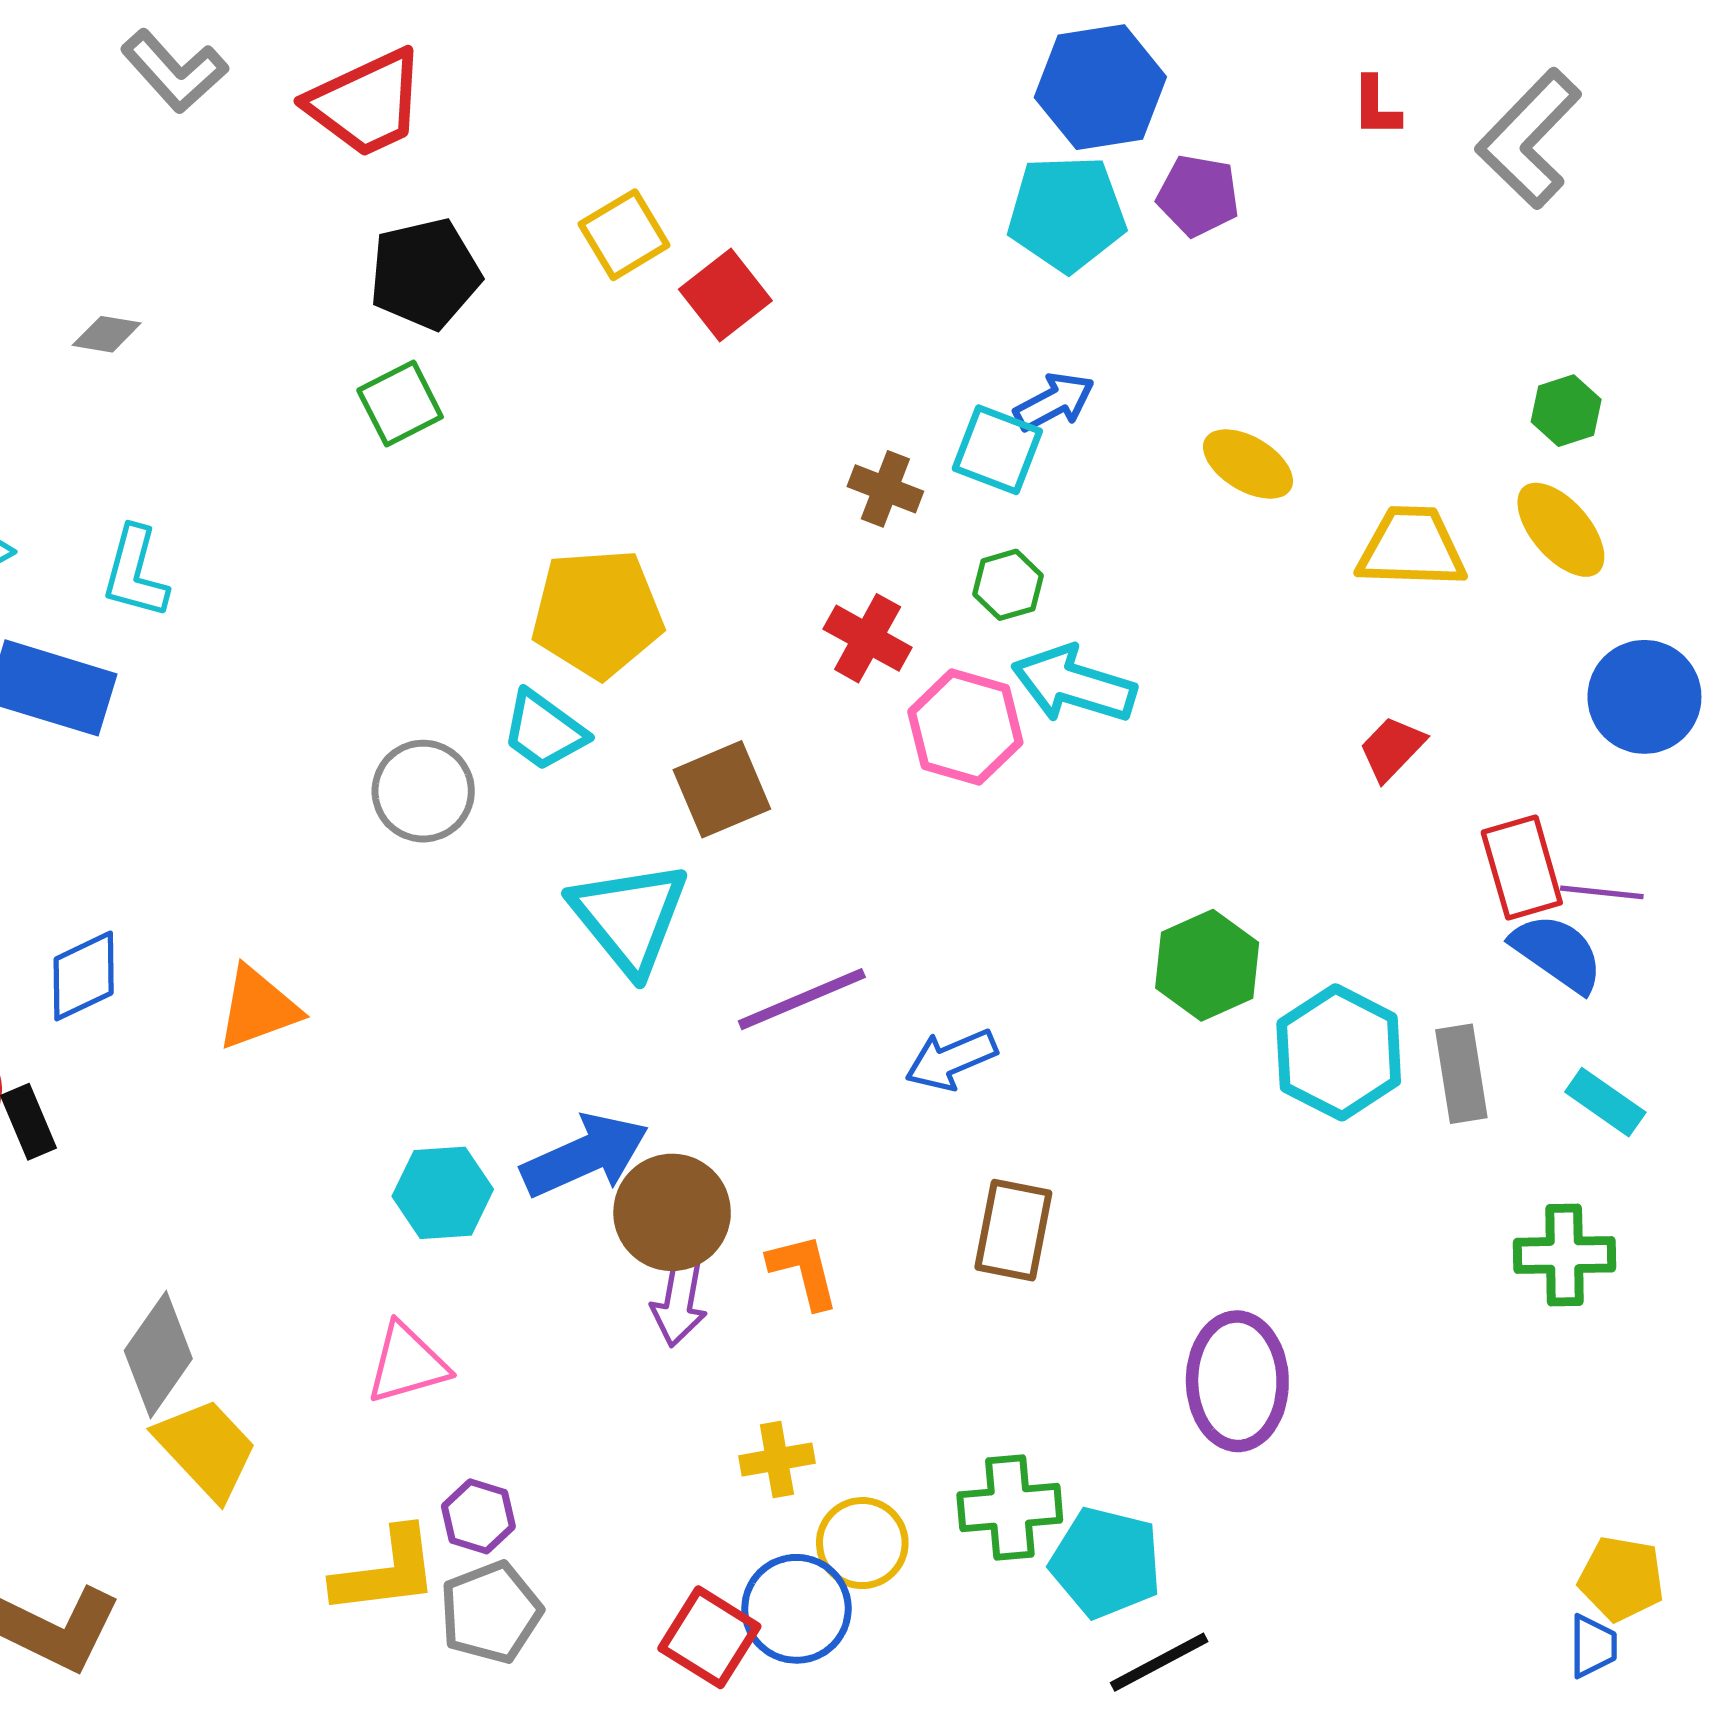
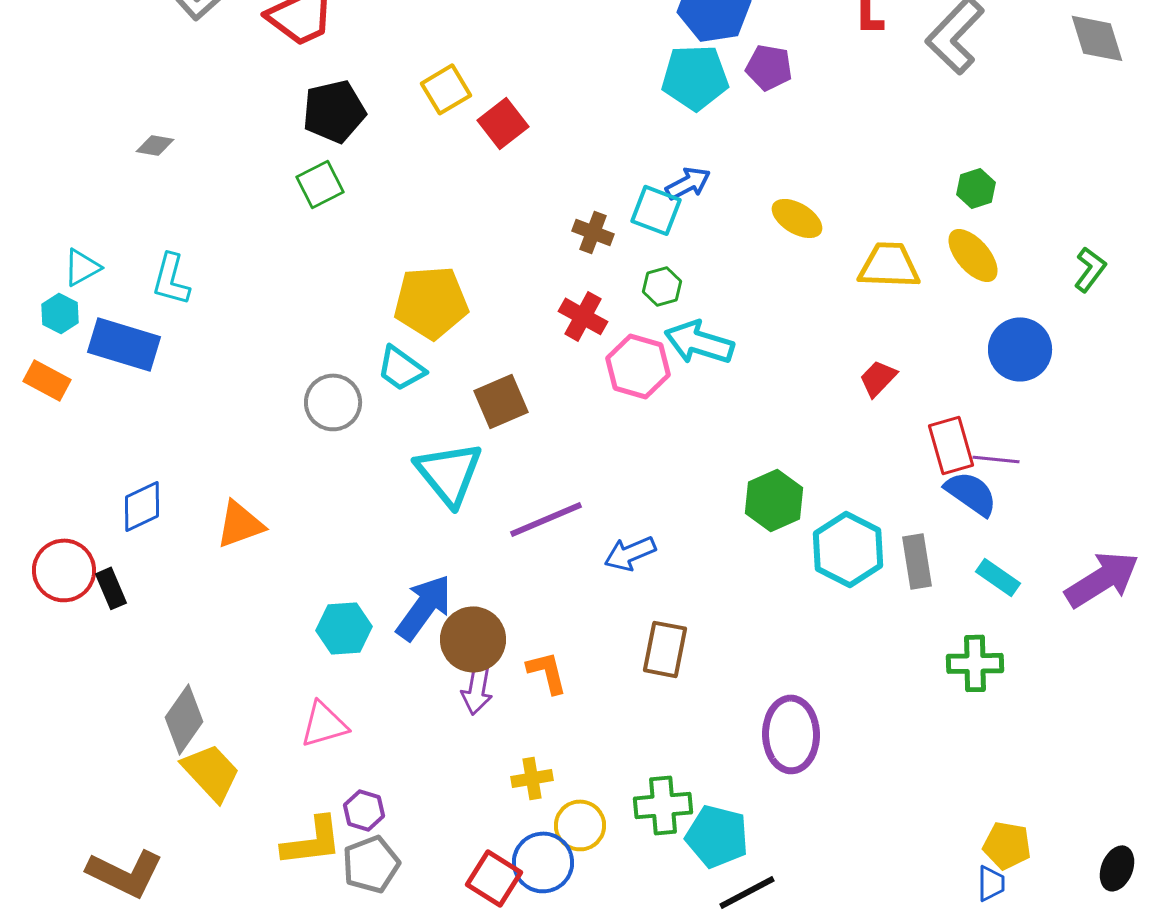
blue arrow: (585, 1156) -> (424, 607), turned -30

